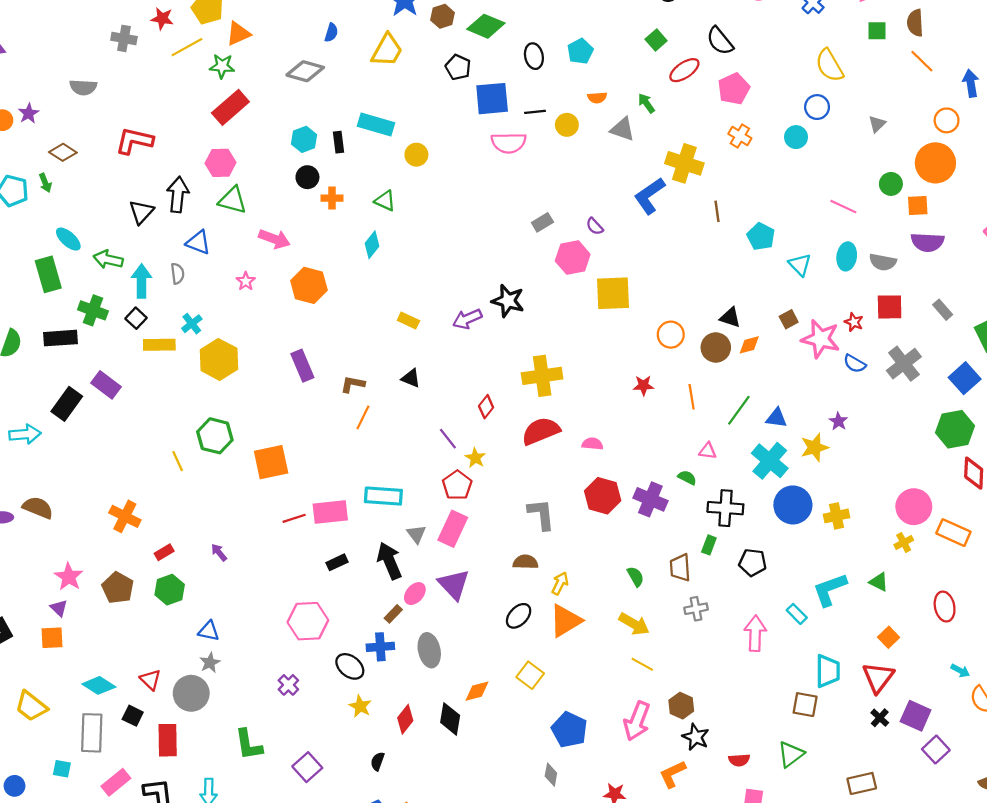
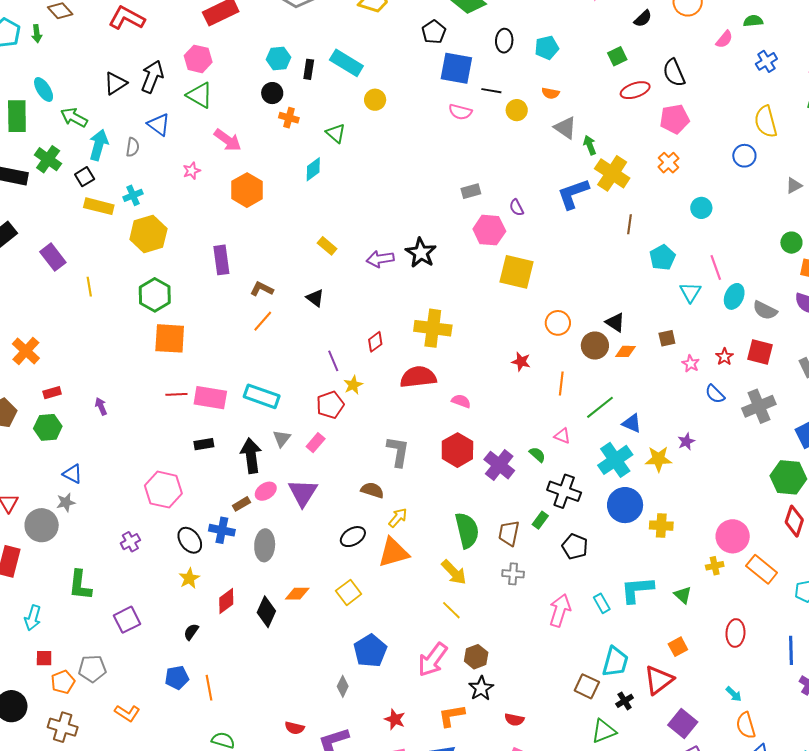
green arrow: (646, 103) -> (590, 145), moved
cyan circle: (796, 137) -> (701, 208), moved
pink semicircle: (509, 143) -> (460, 112), size x0.7
pink line: (843, 207) -> (716, 268), moved, turned 30
pink star: (821, 339) -> (691, 364), size x0.5
purple rectangle: (106, 385) -> (53, 257), moved
green hexagon: (215, 436) -> (155, 295), moved
yellow line: (178, 461) -> (89, 287), moved
pink rectangle: (453, 529) -> (316, 443), size x0.6
green semicircle: (636, 577) -> (467, 530), size x1.8
black cross: (880, 718) -> (625, 701), moved
green triangle: (791, 754) -> (604, 731), moved

